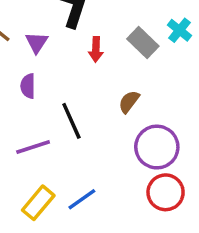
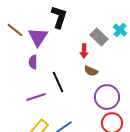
purple triangle: (37, 42) -> (38, 37), size x1.5
red arrow: (96, 49) -> (84, 51), moved
brown semicircle: (129, 102) -> (91, 71), turned -104

